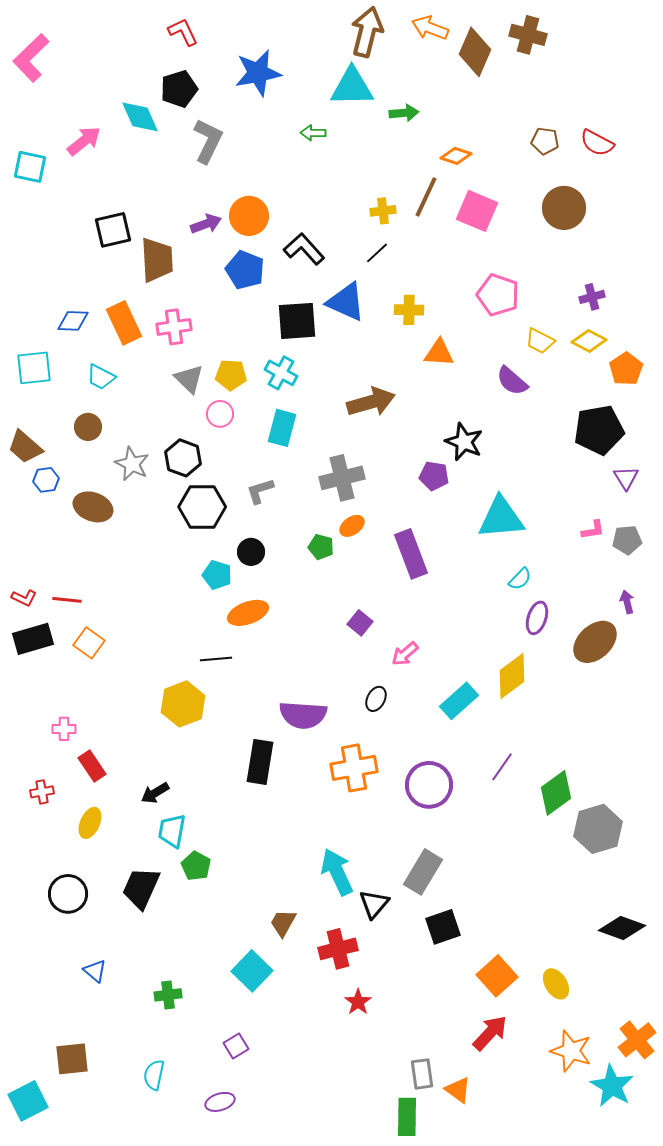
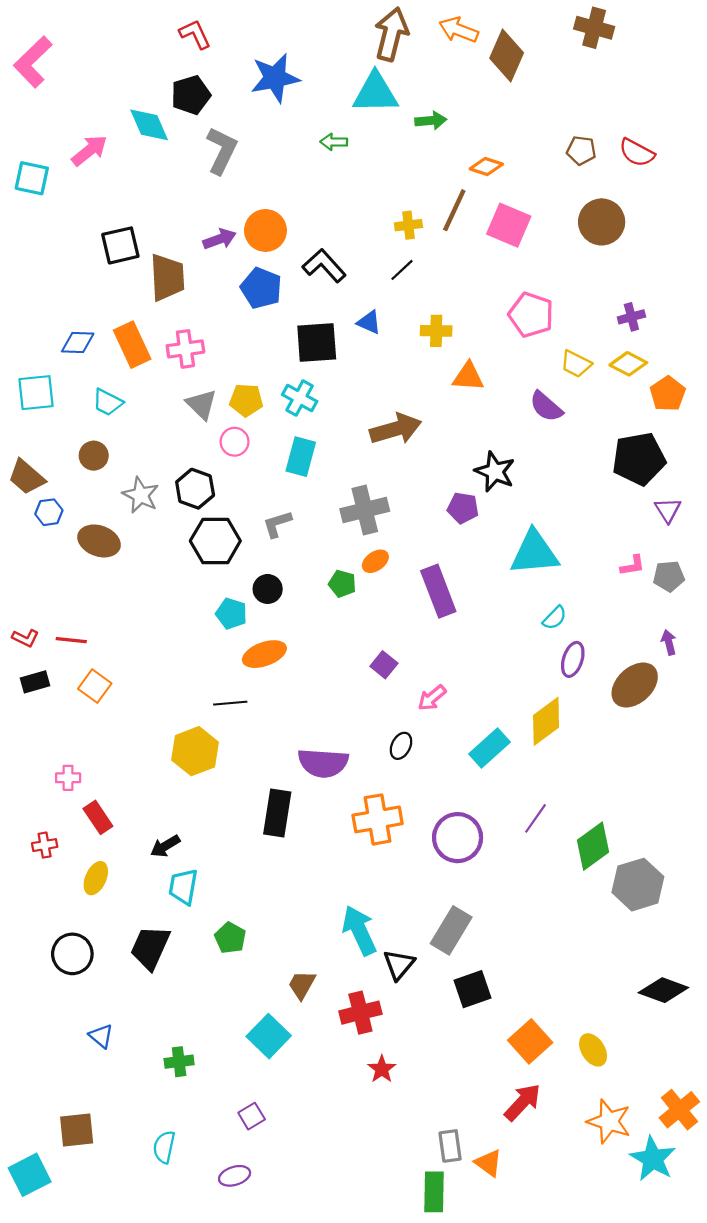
brown cross: (528, 35) -> (594, 28), moved
blue triangle: (346, 302) -> (369, 322), size x0.6
black rectangle: (33, 639) -> (35, 682), size x0.7
green pentagon: (196, 866) -> (230, 938), moved

